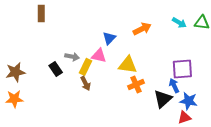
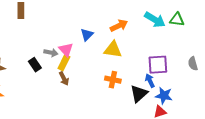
cyan arrow: (179, 23) -> (155, 20), size x1.5
pink triangle: (99, 56) -> (66, 50), moved, turned 35
yellow triangle: (128, 65) -> (113, 50), moved
orange cross: (136, 84) -> (113, 80), turned 35

